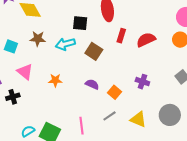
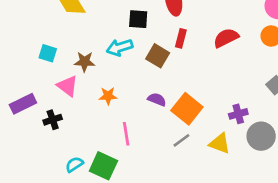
red rectangle: (121, 36) -> (181, 38), moved
brown star: (38, 39) -> (84, 62), moved
purple cross: (142, 82) -> (238, 114), moved, turned -32
orange square: (114, 92) -> (187, 109), size x1.6
pink line: (82, 126) -> (126, 134), moved

